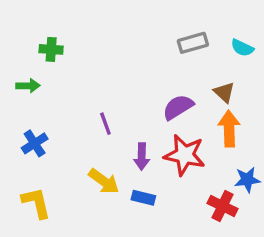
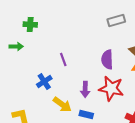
purple semicircle: (178, 107) -> (107, 59), turned -60
purple line: (105, 124) -> (63, 59), moved
blue cross: (35, 143) -> (44, 81), moved

